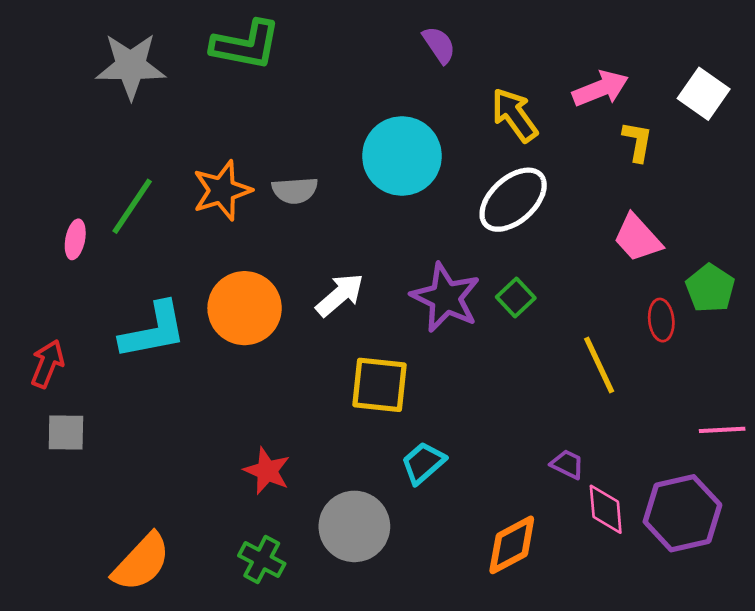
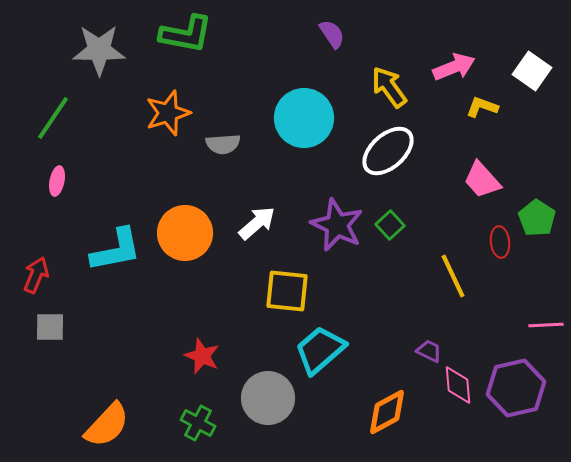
yellow L-shape: (637, 141) -> (482, 107), turned -80
orange star: (222, 190) -> (168, 113), moved
green line: (132, 206) -> (53, 118), moved
cyan trapezoid: (423, 463) -> (320, 350), size x1.5

